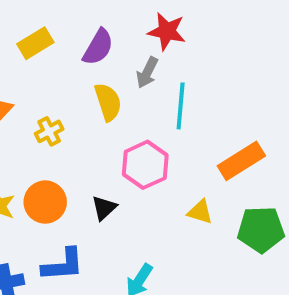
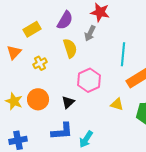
yellow rectangle: (35, 43) -> (32, 29), moved
cyan line: (181, 106) -> (123, 54), moved
blue L-shape: (63, 265) -> (62, 131), moved

